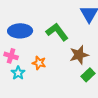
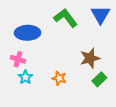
green L-shape: (57, 32) -> (66, 18), moved
orange star: (39, 63) -> (59, 78), moved

